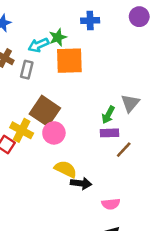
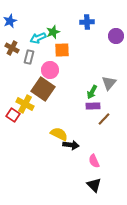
purple circle: (139, 17) -> (116, 36), moved
blue cross: (90, 21) -> (87, 22), moved
orange square: (69, 61) -> (62, 50), size x0.7
pink circle: (54, 133) -> (50, 70), moved
pink semicircle: (111, 204) -> (94, 161), turned 72

